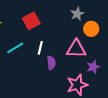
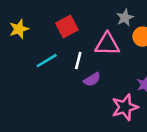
pink triangle: (76, 49) -> (107, 44), moved
purple semicircle: (51, 63) -> (92, 79), turned 64

